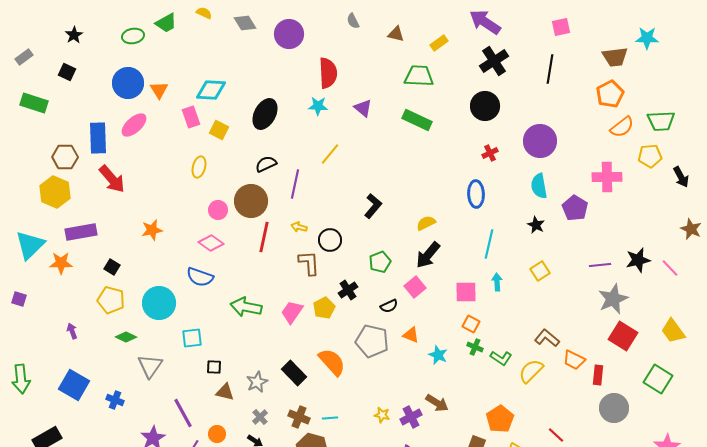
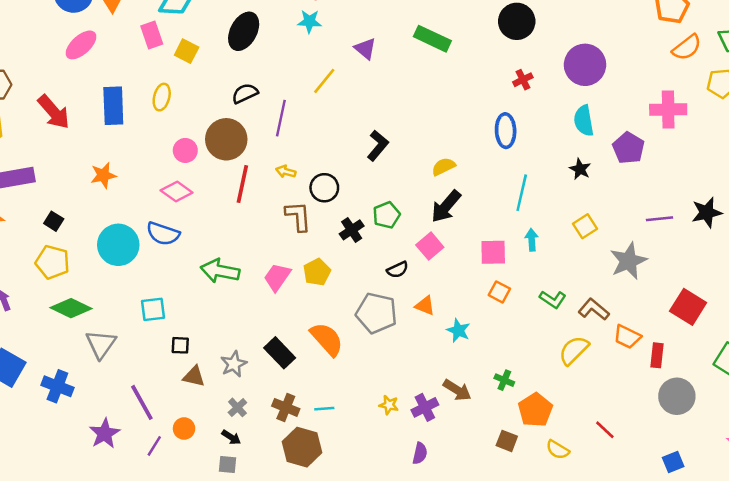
purple triangle: (363, 108) -> (365, 49), moved
blue rectangle: (98, 138) -> (113, 106), moved
black cross: (348, 290) -> (352, 230), moved
gray star: (613, 299) -> (628, 261), moved
cyan circle: (159, 303) -> (118, 245), moved
green diamond: (126, 337) -> (71, 308), size x1.5
green cross: (475, 347) -> (504, 380), moved
green L-shape: (501, 358) -> (553, 299), moved
blue cross: (115, 400) -> (57, 386), size x1.4

